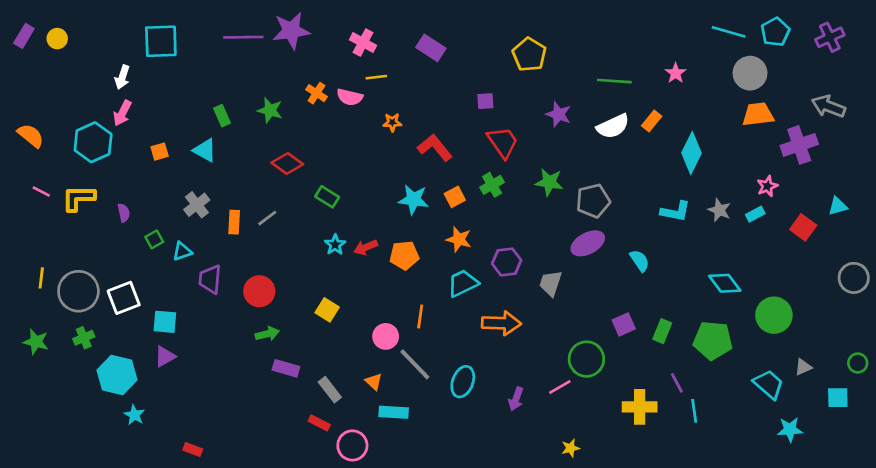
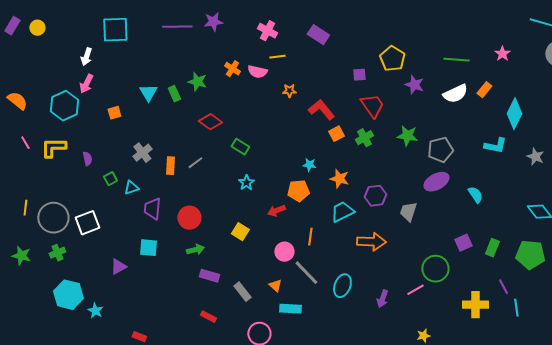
purple star: (291, 31) -> (213, 22), size x0.7
yellow pentagon: (529, 55) -> (392, 59), moved
green rectangle: (222, 116) -> (174, 94), moved
cyan triangle: (205, 150) -> (148, 93), moved, turned 30
pink line: (41, 191) -> (25, 143), turned 32
orange square: (455, 197) -> (336, 134), moved
cyan star: (414, 199) -> (309, 165), moved, size x0.6
cyan L-shape: (676, 211) -> (495, 146), moved
red arrow: (366, 247) -> (276, 211), moved
cyan square: (165, 322) -> (148, 248), moved
cyan hexagon: (117, 375) -> (68, 295), moved
red rectangle: (319, 423) -> (208, 317), moved

